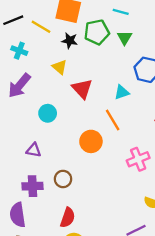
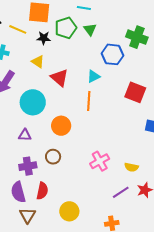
cyan circle: (48, 113) -> (33, 102), size x1.6
orange line: (113, 120) -> (89, 101), turned 42
orange circle: (91, 141) -> (61, 126), moved
pink cross: (138, 159) -> (100, 161), moved
red semicircle: (68, 218) -> (42, 191), moved

